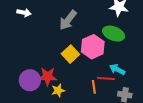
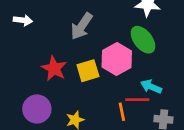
green ellipse: (114, 34) -> (143, 40), turned 35
yellow square: (70, 54) -> (88, 71), turned 30
red star: (48, 76) -> (54, 68), moved, turned 30

